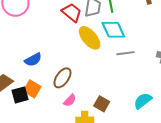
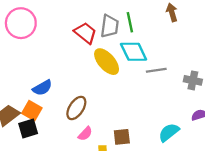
gray line: (126, 53) -> (156, 70), moved
orange square: (32, 89) -> (32, 111), moved
brown square: (102, 104) -> (122, 137), turned -35

